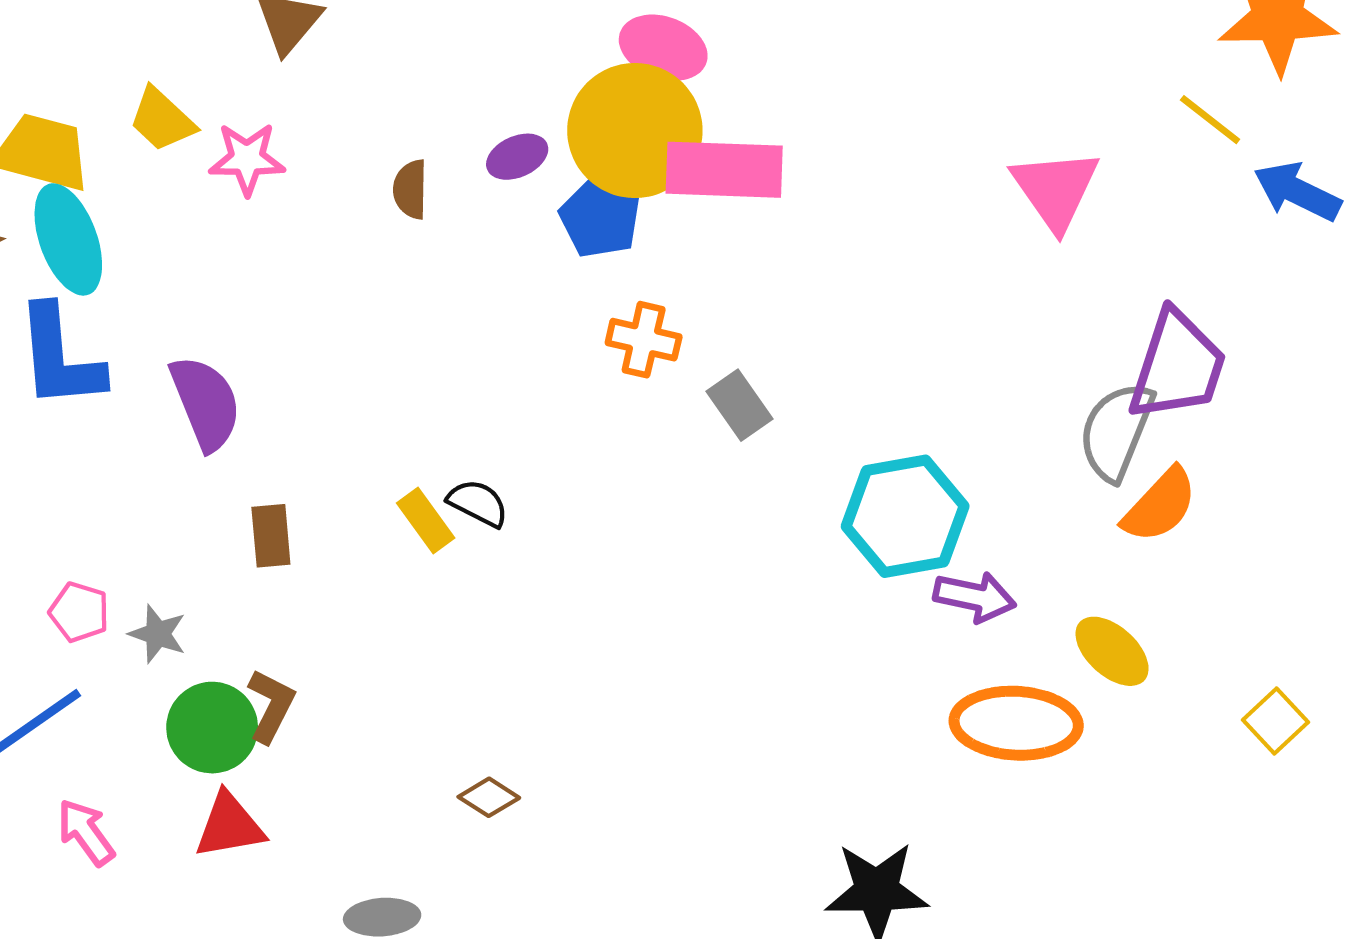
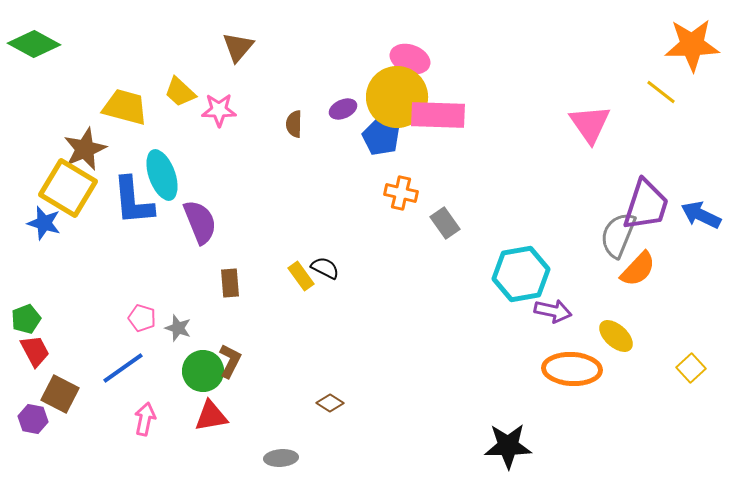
blue arrow: (1297, 192) -> (701, 215), moved
cyan ellipse: (68, 239) -> (162, 175), moved
pink arrow: (86, 832) -> (145, 419), turned 48

